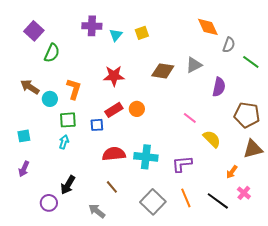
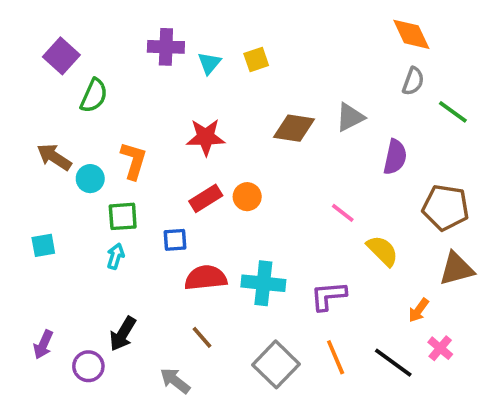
orange diamond: (208, 27) -> (411, 34), moved
blue square: (97, 125) -> (175, 240), moved
purple arrow: (24, 169) -> (43, 345), moved

